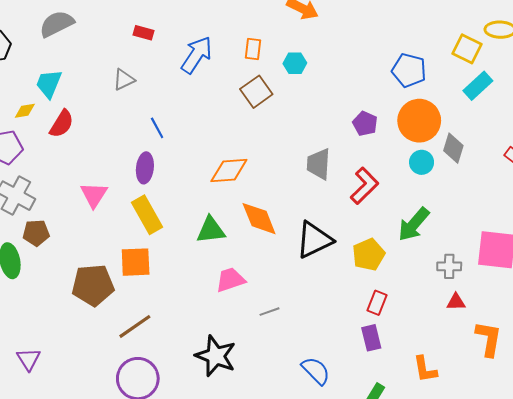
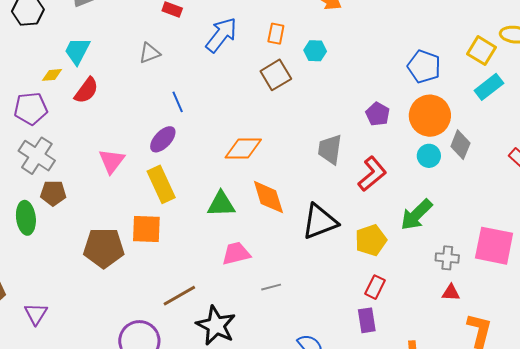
purple ellipse: (145, 168) -> (163, 139), turned 32
brown line: (135, 326) -> (179, 296), moved

